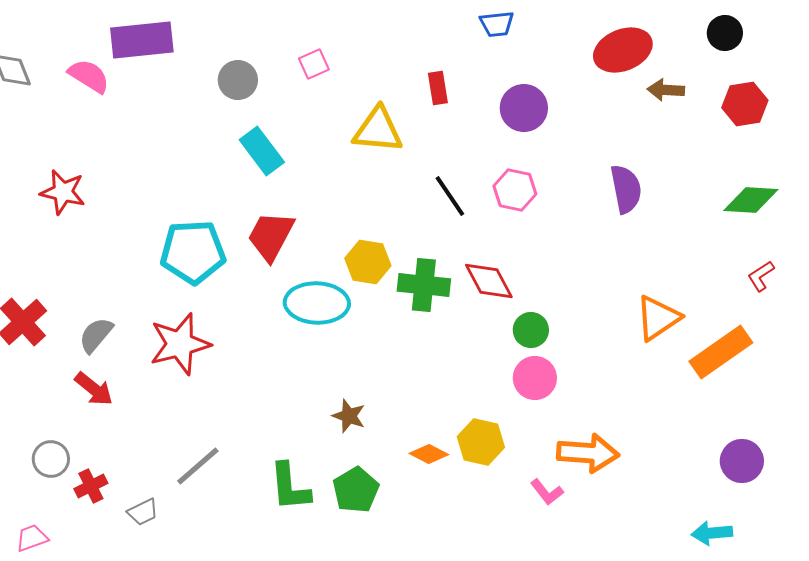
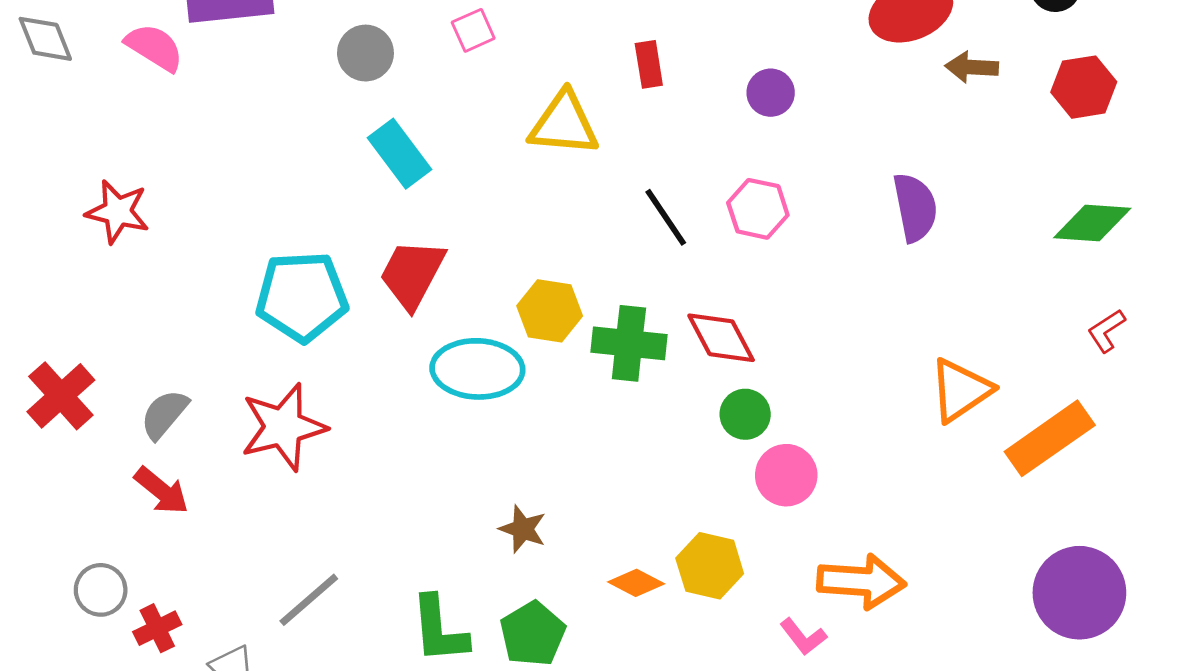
purple circle: (524, 108) -> (771, 93), size x0.7
green circle: (531, 330) -> (745, 414), moved
purple circle: (742, 461) -> (1079, 593), size x1.5

